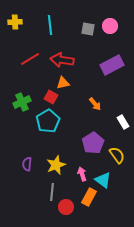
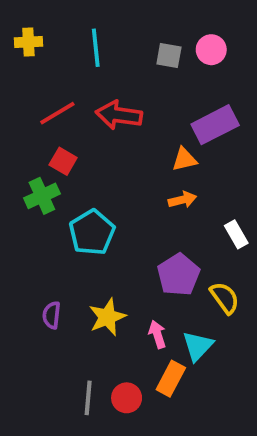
orange triangle: (63, 83) -> (184, 159), moved
red square: (51, 97) -> (63, 161), moved
orange arrow: (95, 104) -> (182, 200), turned -64
cyan triangle: (103, 180) -> (198, 346), turned 36
gray line: (52, 192) -> (88, 398), moved

